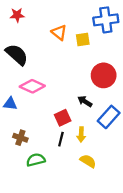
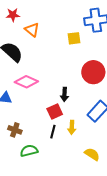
orange triangle: (59, 32) -> (32, 30), moved
black arrow: (85, 101) -> (65, 94), moved, turned -120
yellow semicircle: (88, 161) -> (92, 154), moved

